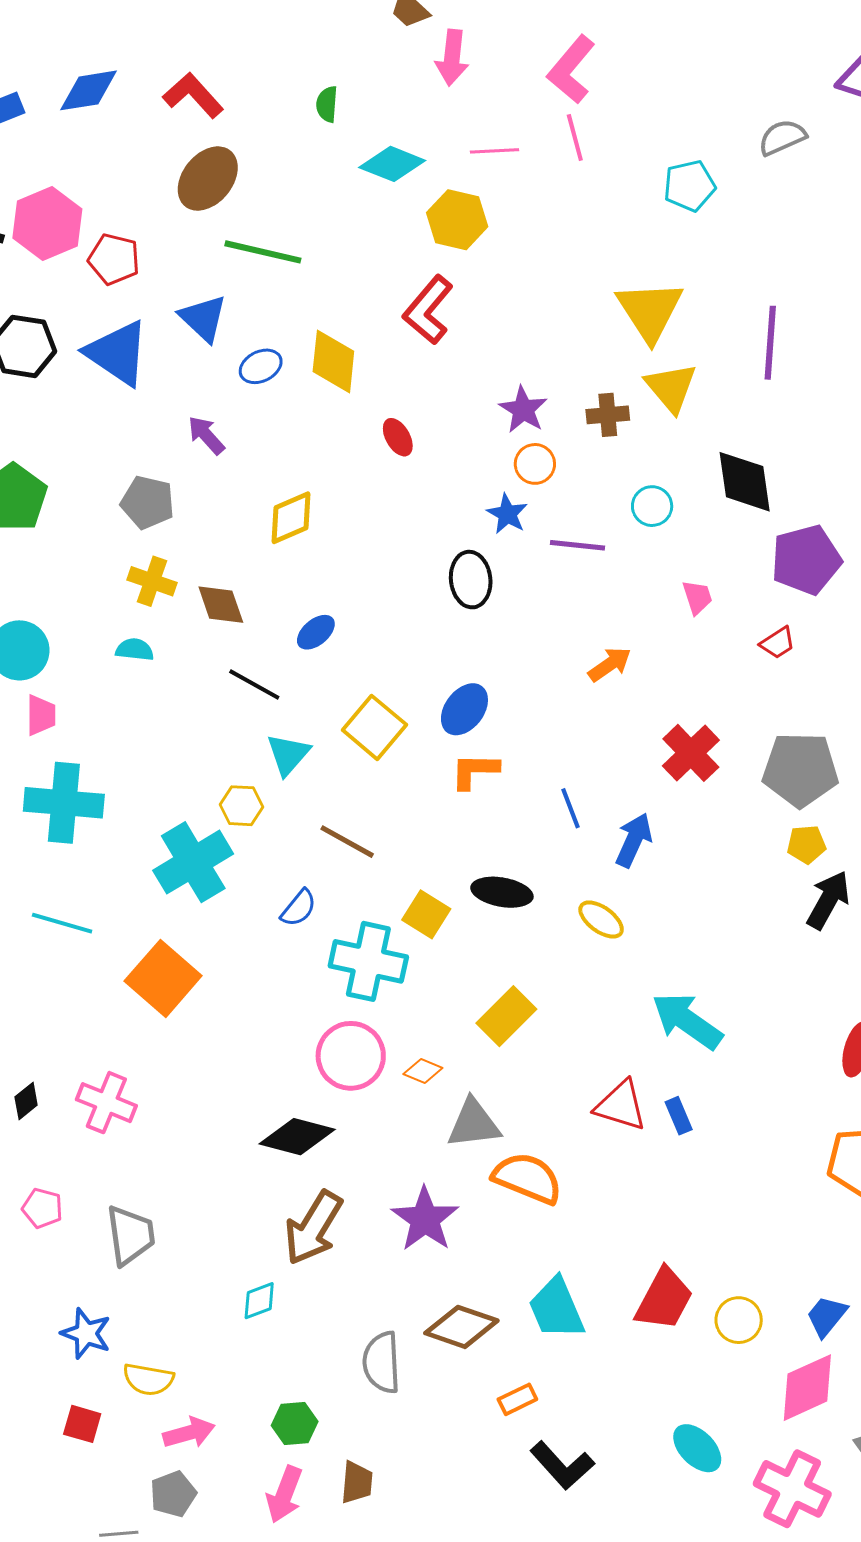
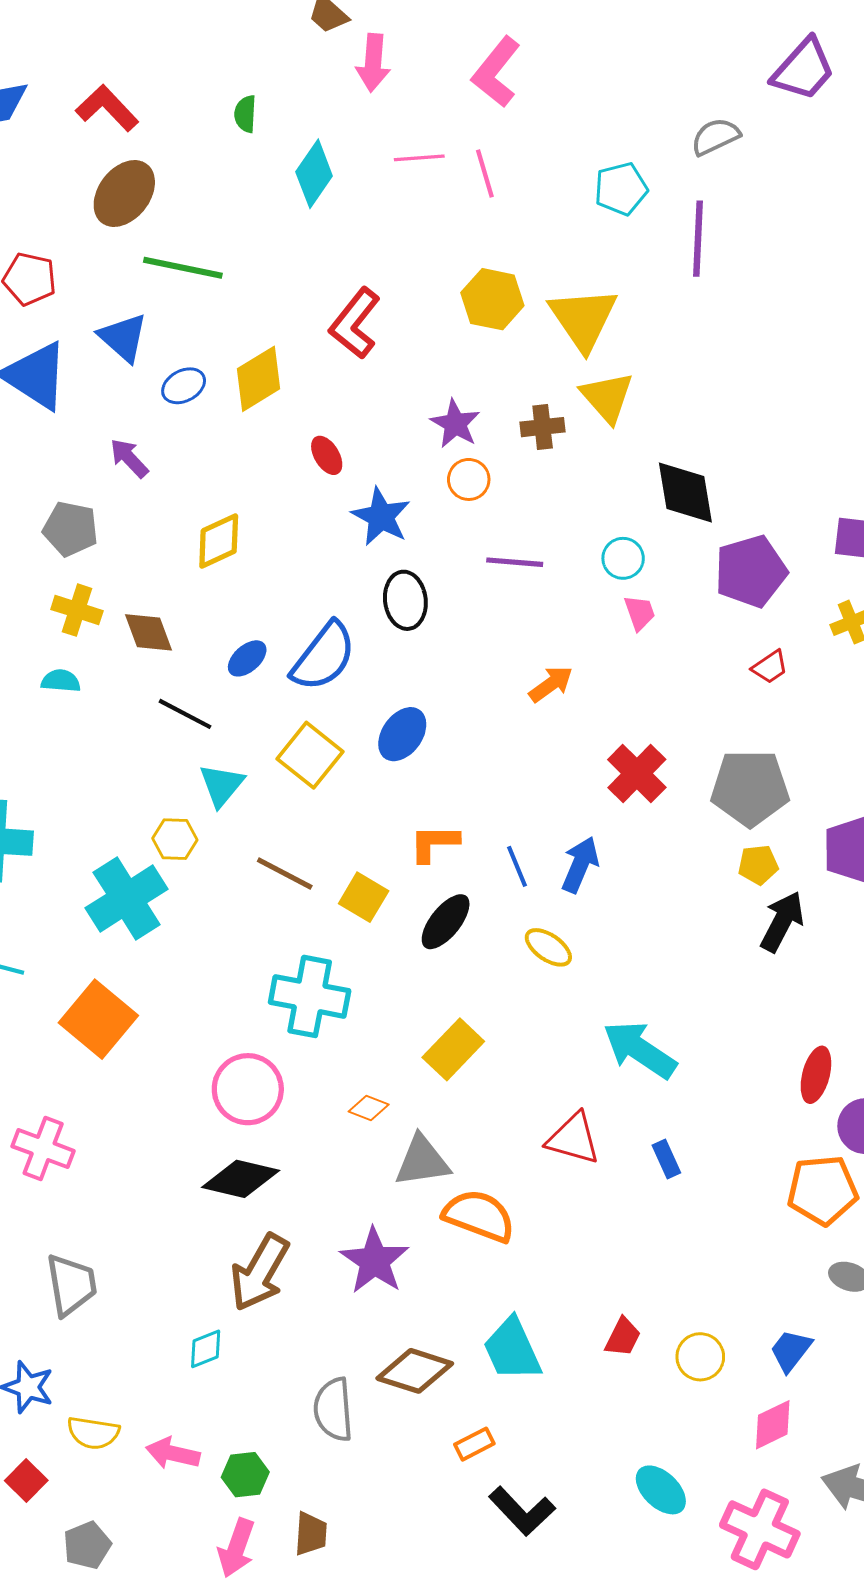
pink line: (575, 137) -> (485, 174), moved
cyan diamond: (392, 164) -> (314, 174), turned -76
yellow hexagon: (457, 220) -> (492, 299), moved
purple line: (770, 343) -> (698, 239), moved
yellow diamond: (333, 361) -> (259, 379), turned 54
cyan circle: (652, 506) -> (623, 558), moved
blue star: (507, 514) -> (381, 517), moved, size x1.4
red trapezoid: (778, 643) -> (770, 667), moved
orange L-shape: (475, 771) -> (434, 843), moved
blue line: (570, 808) -> (517, 866), moved
black ellipse: (502, 892) -> (446, 922), turned -60
blue semicircle: (299, 908) -> (324, 657), moved, size x1.8
yellow square: (426, 914) -> (364, 897), moved
pink circle: (351, 1056) -> (248, 1089), moved
blue rectangle: (679, 1116) -> (666, 1159), moved
red trapezoid: (664, 1299) -> (623, 1337), size x0.6
pink diamond: (807, 1388) -> (773, 1425), size x0.7
red square: (82, 1424) -> (26, 1480), turned 30
pink arrow: (189, 1433) -> (173, 1453), moved, turned -150
gray pentagon: (173, 1494) -> (87, 1545), moved

